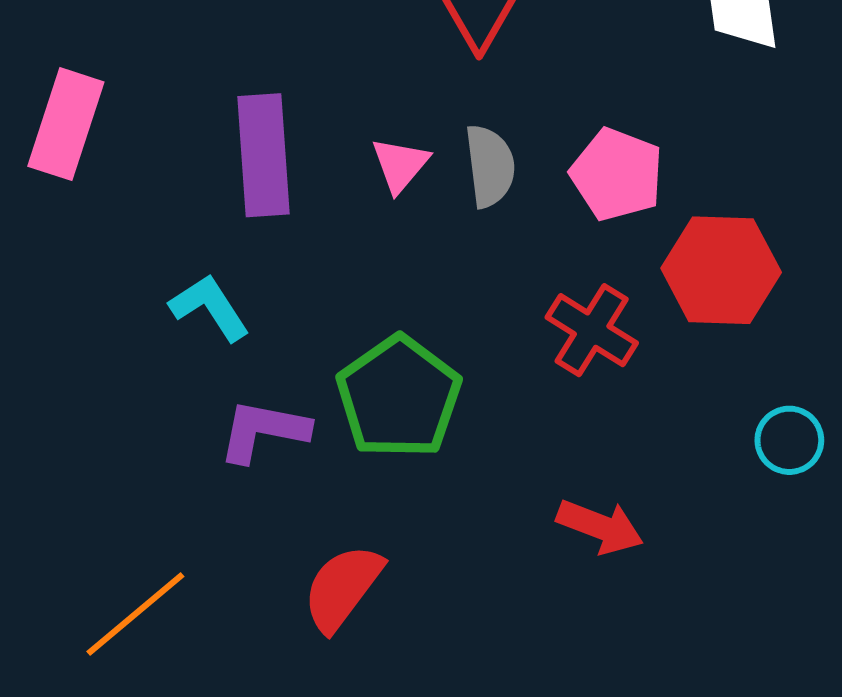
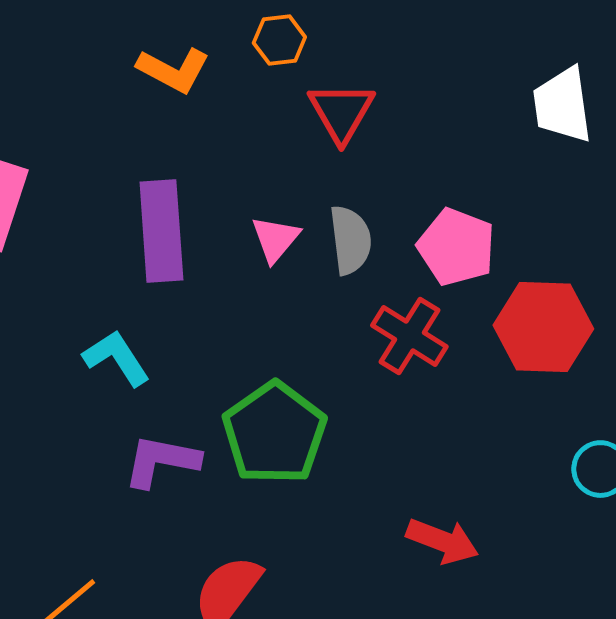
red cross: (592, 330) -> (409, 336), moved

